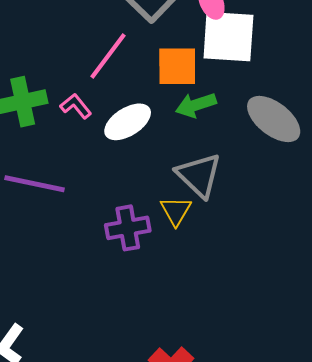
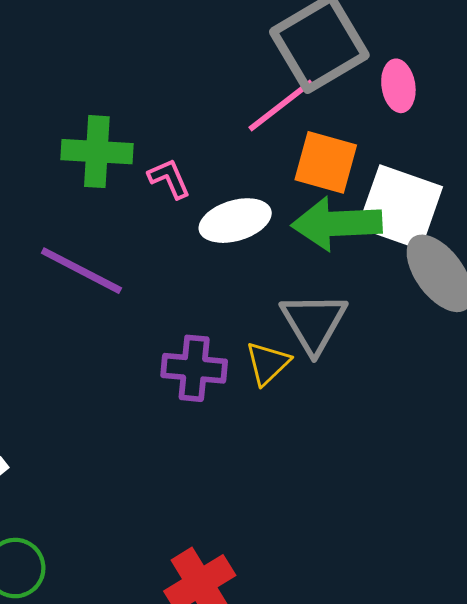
white square: (228, 37) -> (400, 207), moved
pink line: (108, 56) -> (281, 106), moved
green arrow: (196, 105) -> (337, 224), size x1.5

